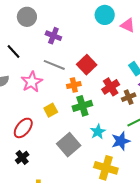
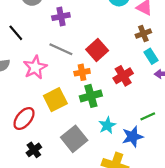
purple cross: (53, 36) -> (61, 17), turned -35
brown cross: (129, 97) -> (143, 34), moved
yellow square: (51, 110) -> (55, 100), size x1.5
black cross: (22, 158) -> (34, 150), moved

